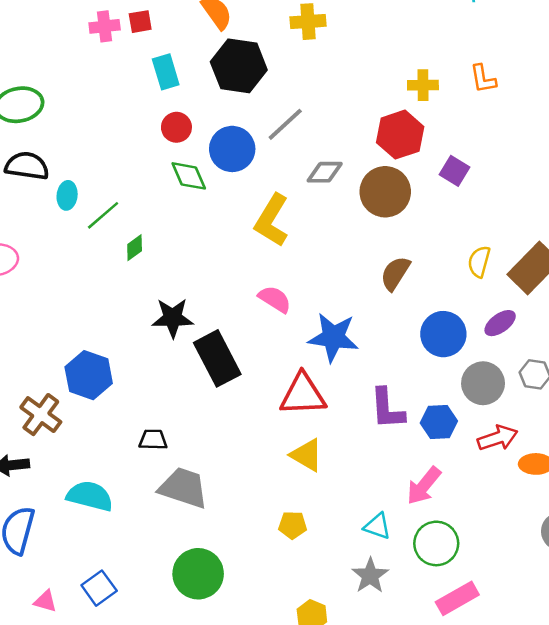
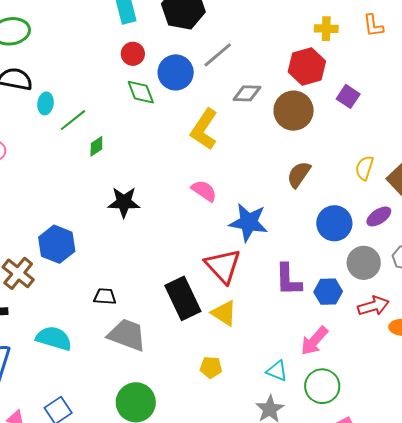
black rectangle: (217, 358) -> (183, 298), moved
red triangle: (303, 395) -> (223, 266), turned 48

